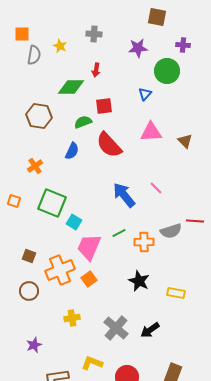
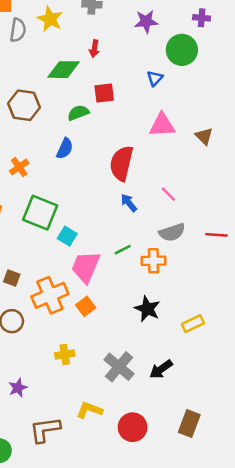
yellow star: (60, 46) -> (50, 19), size x1.5
red semicircle: (109, 145) -> (121, 163), moved, turned 56
blue arrow: (124, 195) -> (129, 203), size x0.6
gray semicircle: (171, 231) -> (172, 232), moved
yellow rectangle: (176, 293) -> (193, 324), turned -36

